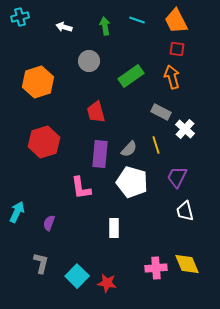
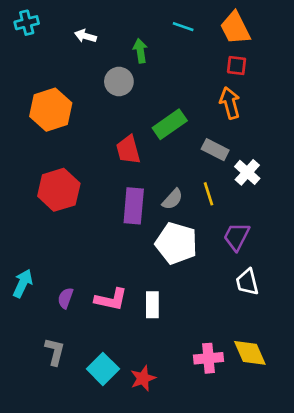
green arrow: (105, 26) -> (140, 51), moved
green rectangle: (131, 76) -> (170, 124), moved
pink L-shape: (81, 188) -> (111, 299), moved, turned -70
red star: (107, 283) -> (143, 378), turned -30

